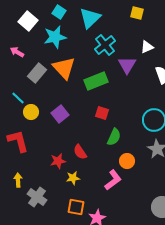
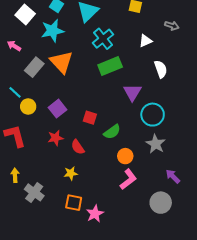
purple triangle: (127, 65) -> (132, 92), moved
green rectangle: (96, 81) -> (110, 66), moved
red square: (102, 113) -> (90, 118), moved
green semicircle: (114, 137) -> (112, 132), turned 30
red star: (58, 161) -> (55, 138), moved
pink L-shape: (113, 180) -> (128, 179), moved

